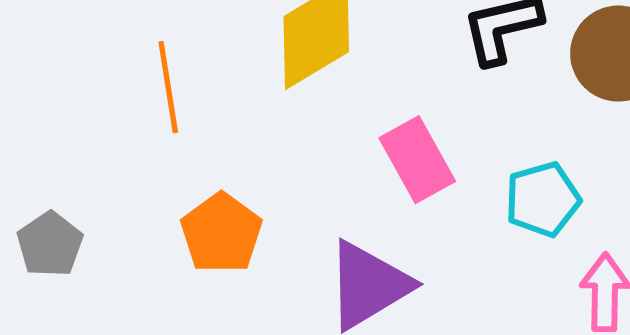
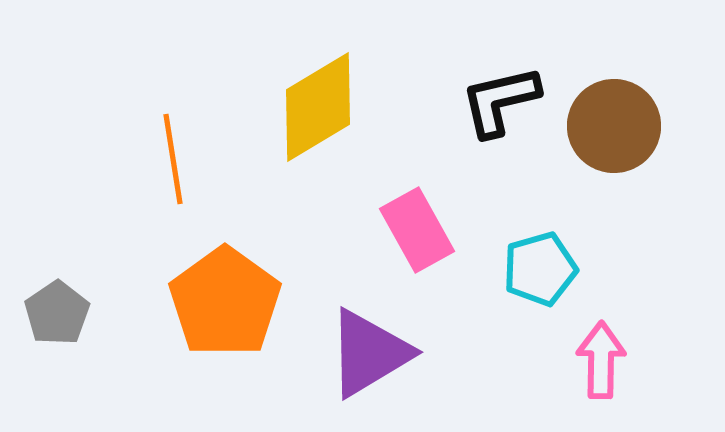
orange pentagon: (221, 233) -> (225, 302), size x1.4

